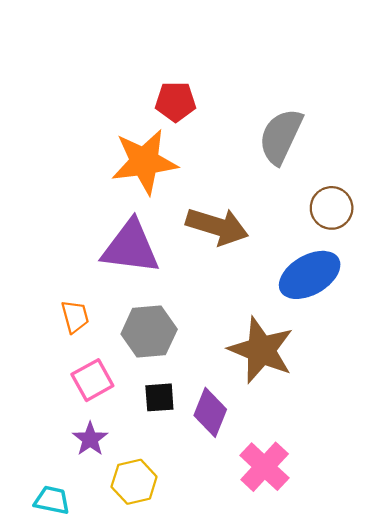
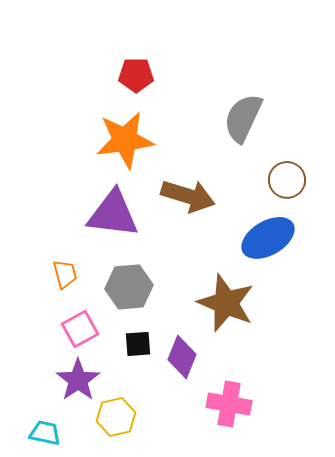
red pentagon: (176, 102) -> (136, 75), moved
purple star: (90, 439) -> (78, 380), size x1.4
pink cross: (265, 467) -> (229, 404), turned -33

